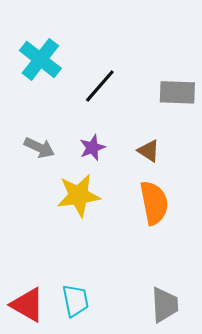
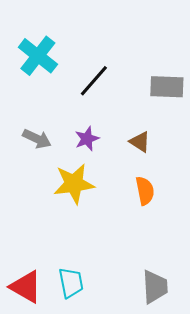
orange semicircle: (154, 203) -> (145, 191), size x0.7

